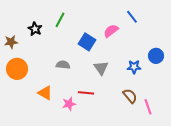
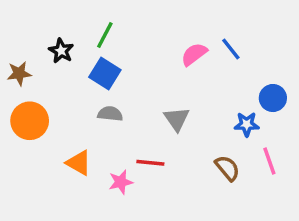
blue line: (132, 17) -> (231, 49), moved
blue square: (87, 42) -> (105, 74), moved
blue star: (134, 67) -> (247, 124), moved
pink line: (148, 107) -> (269, 161), moved

